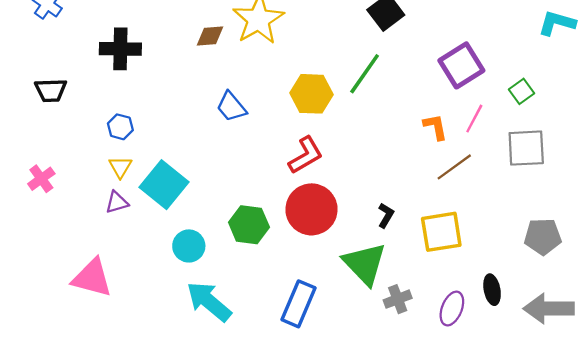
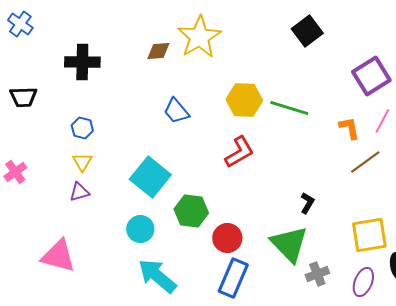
green line: (365, 74) -> (289, 108), moved, turned 72
cyan square: (164, 185) -> (150, 177), moved
red circle: (311, 209) -> (227, 238), moved, size x0.7
yellow square: (441, 232) -> (369, 235), moved

